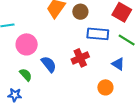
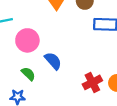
red cross: (80, 58) -> (92, 82), moved

